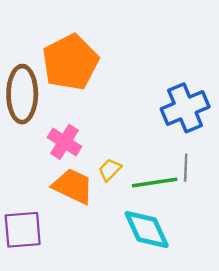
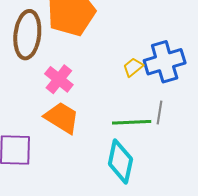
yellow trapezoid: (110, 170) -> (133, 67), moved
cyan diamond: (147, 230) -> (120, 162), turned 30

